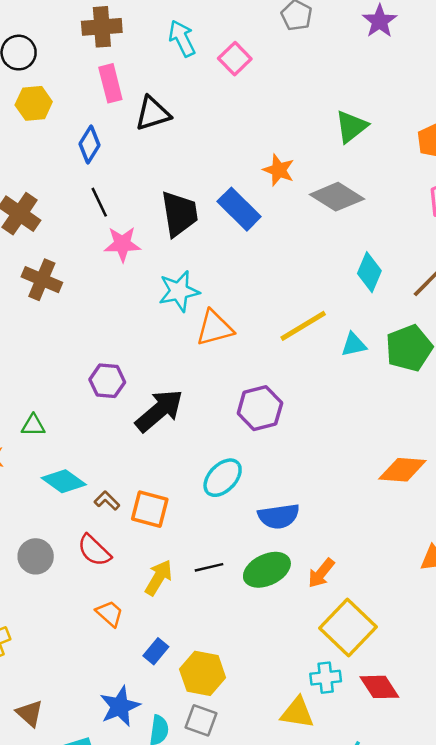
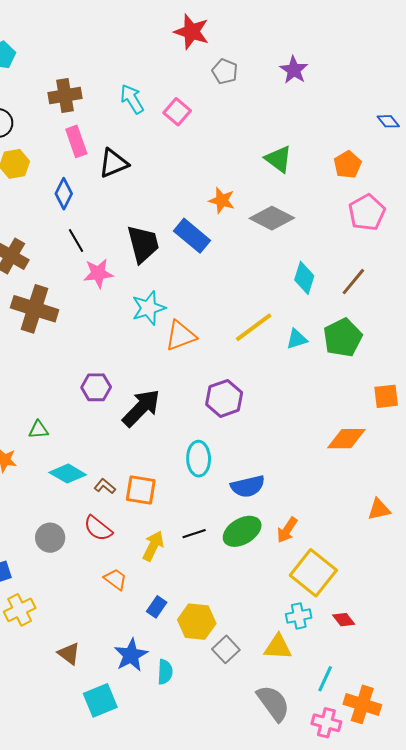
green triangle: (351, 126) -> (278, 159), turned -40
brown cross: (42, 280) -> (35, 309), size x1.4
cyan ellipse: (223, 478) -> (199, 459), turned -40
red diamond: (379, 687) -> (344, 620), size x0.7
brown triangle: (30, 713) -> (69, 654), moved
gray square: (201, 720) -> (226, 649), moved, turned 32

